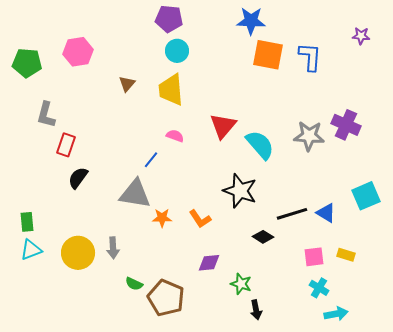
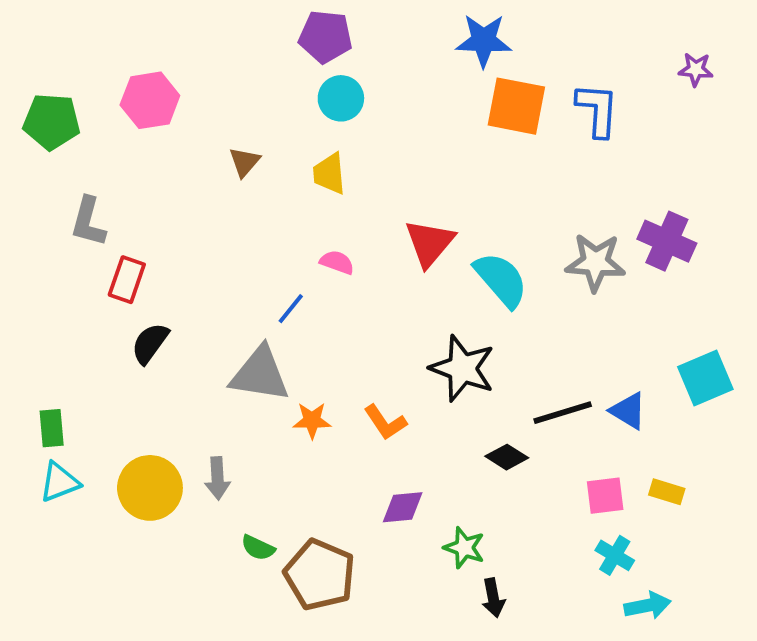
yellow trapezoid: (171, 90) -> (329, 174), size x0.7

